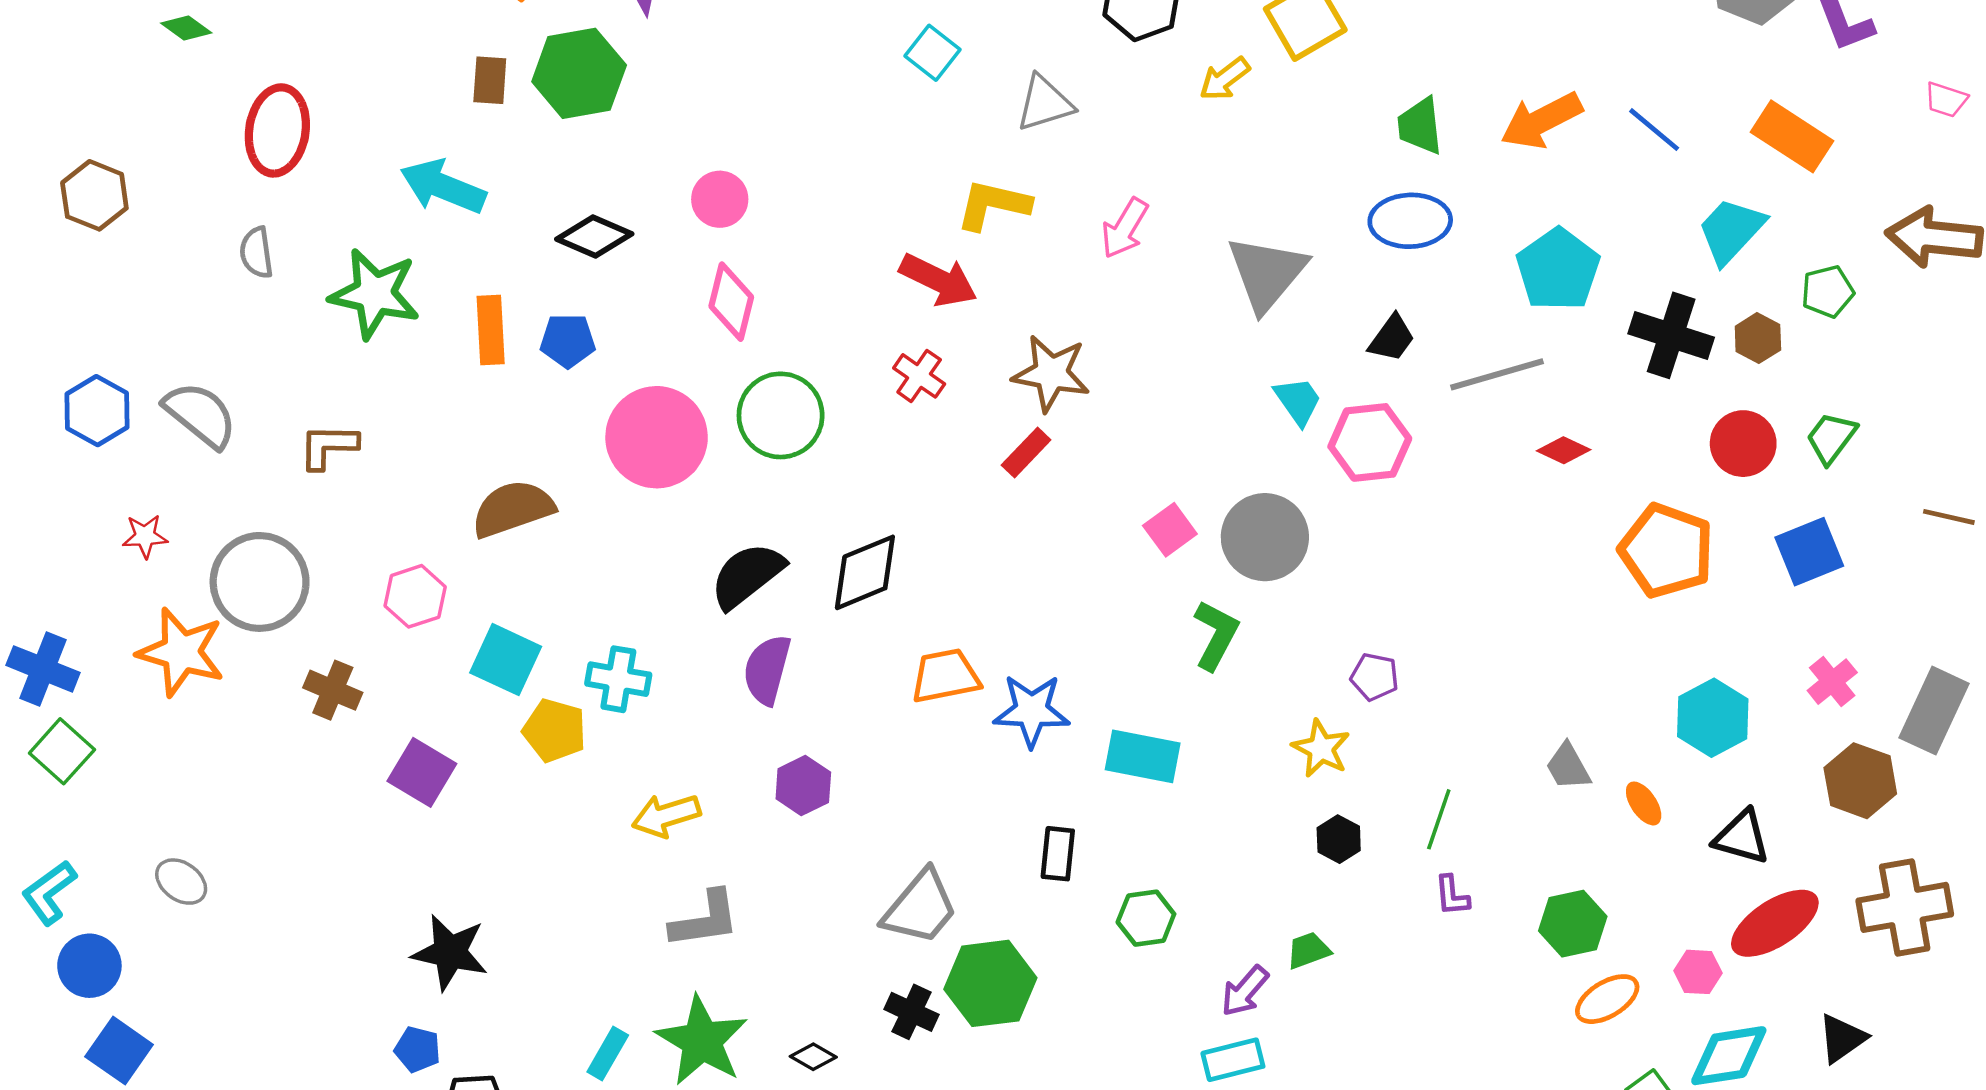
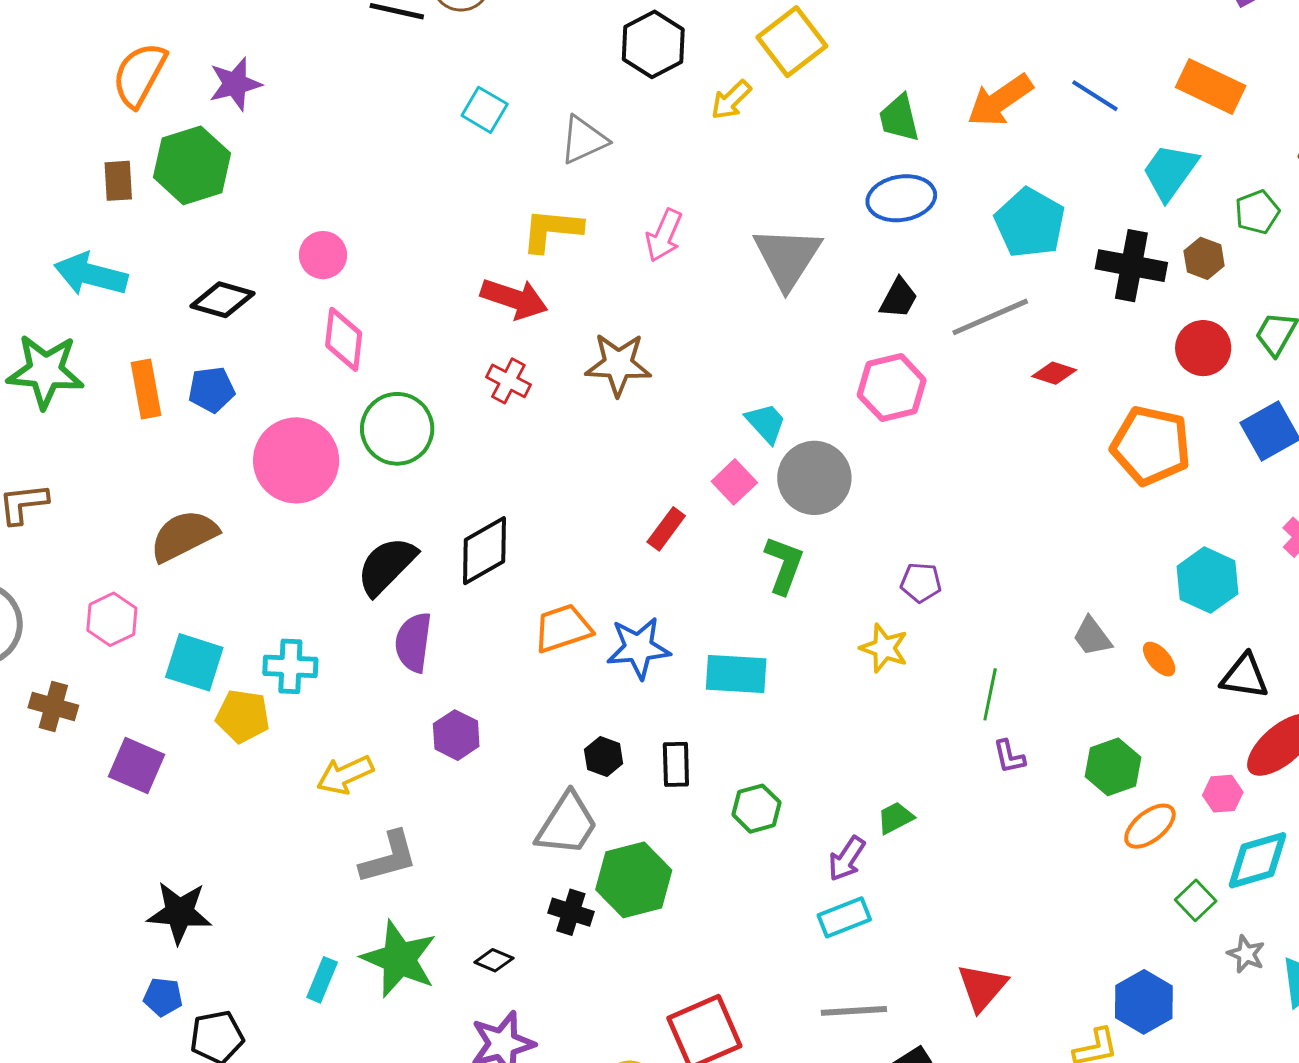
cyan trapezoid: (1298, 401) -> (766, 423), moved
red rectangle: (1026, 453) -> (666, 529), moved
black hexagon: (1339, 839) -> (604, 757), moved

